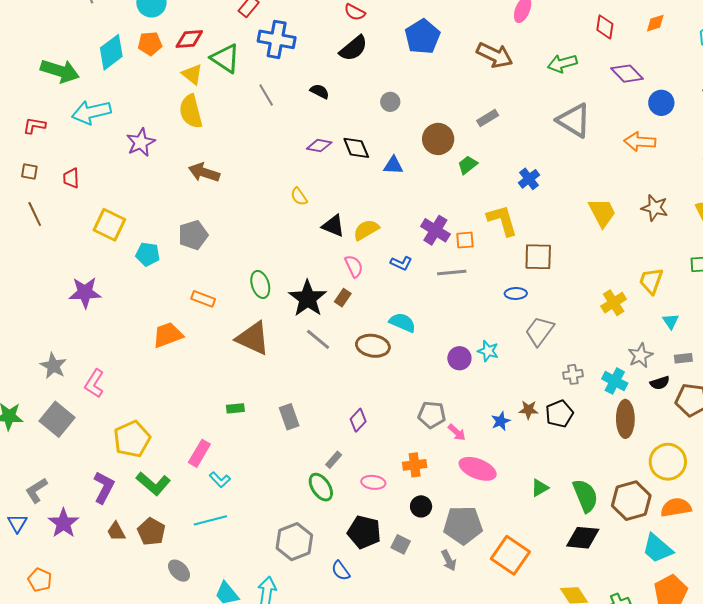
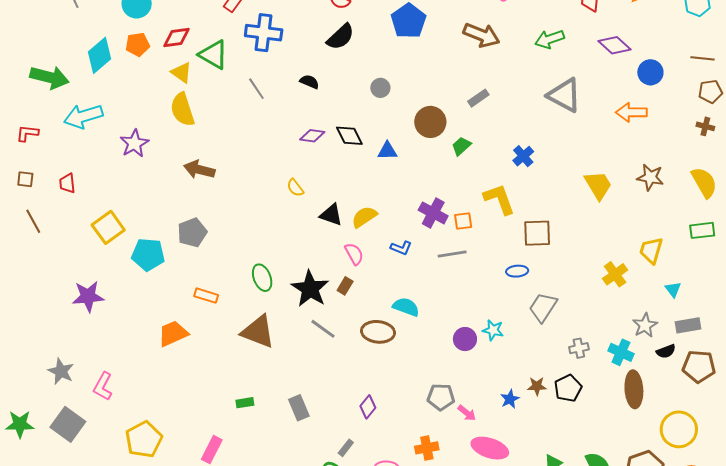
yellow square: (109, 225) -> (108, 227), turned 32
cyan pentagon: (148, 254) -> (148, 254), size x1.4
gray rectangle: (683, 358) -> (688, 325), size x1.4

